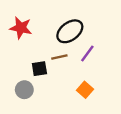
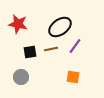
black square: (39, 69) -> (30, 52), moved
orange square: (85, 90) -> (73, 77), turned -32

